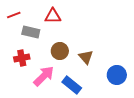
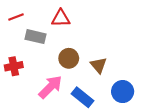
red cross: (22, 58) -> (14, 66), moved
blue circle: (117, 75) -> (123, 92), moved

